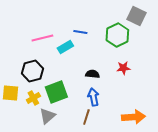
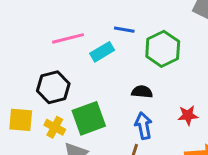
green hexagon: (117, 35) -> (163, 49), moved
red star: (123, 68) -> (188, 115), moved
yellow cross: (33, 98) -> (55, 127), turned -32

